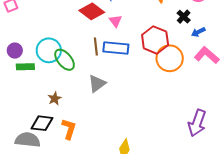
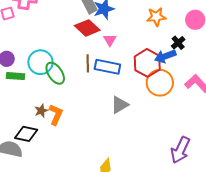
blue arrow: (198, 32) -> (165, 56), moved, size x1.5
gray triangle: (97, 84) -> (120, 105), moved
orange L-shape: (69, 129) -> (56, 115), moved

